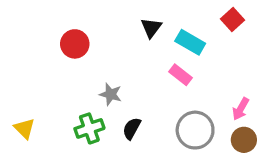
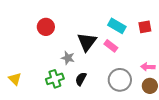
red square: (233, 20) -> (145, 27), moved, turned 32
black triangle: (151, 28) -> (87, 42), moved, size x1.5
pink arrow: (241, 109) -> (148, 67), turned 64

